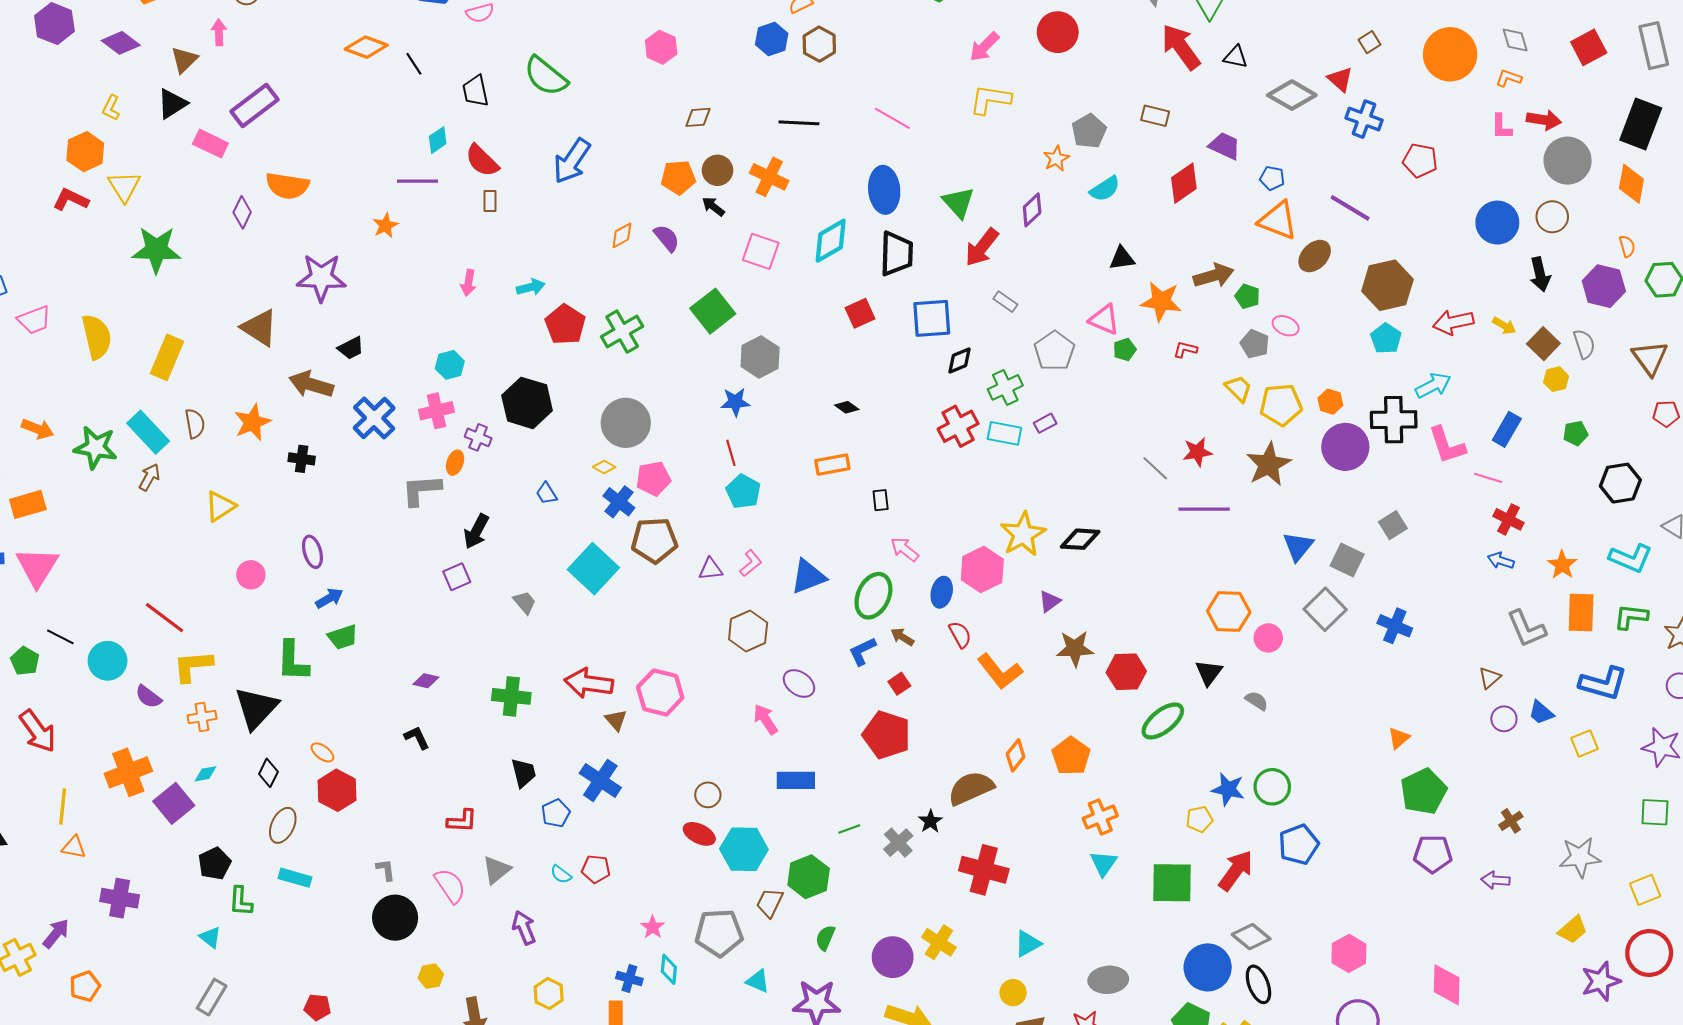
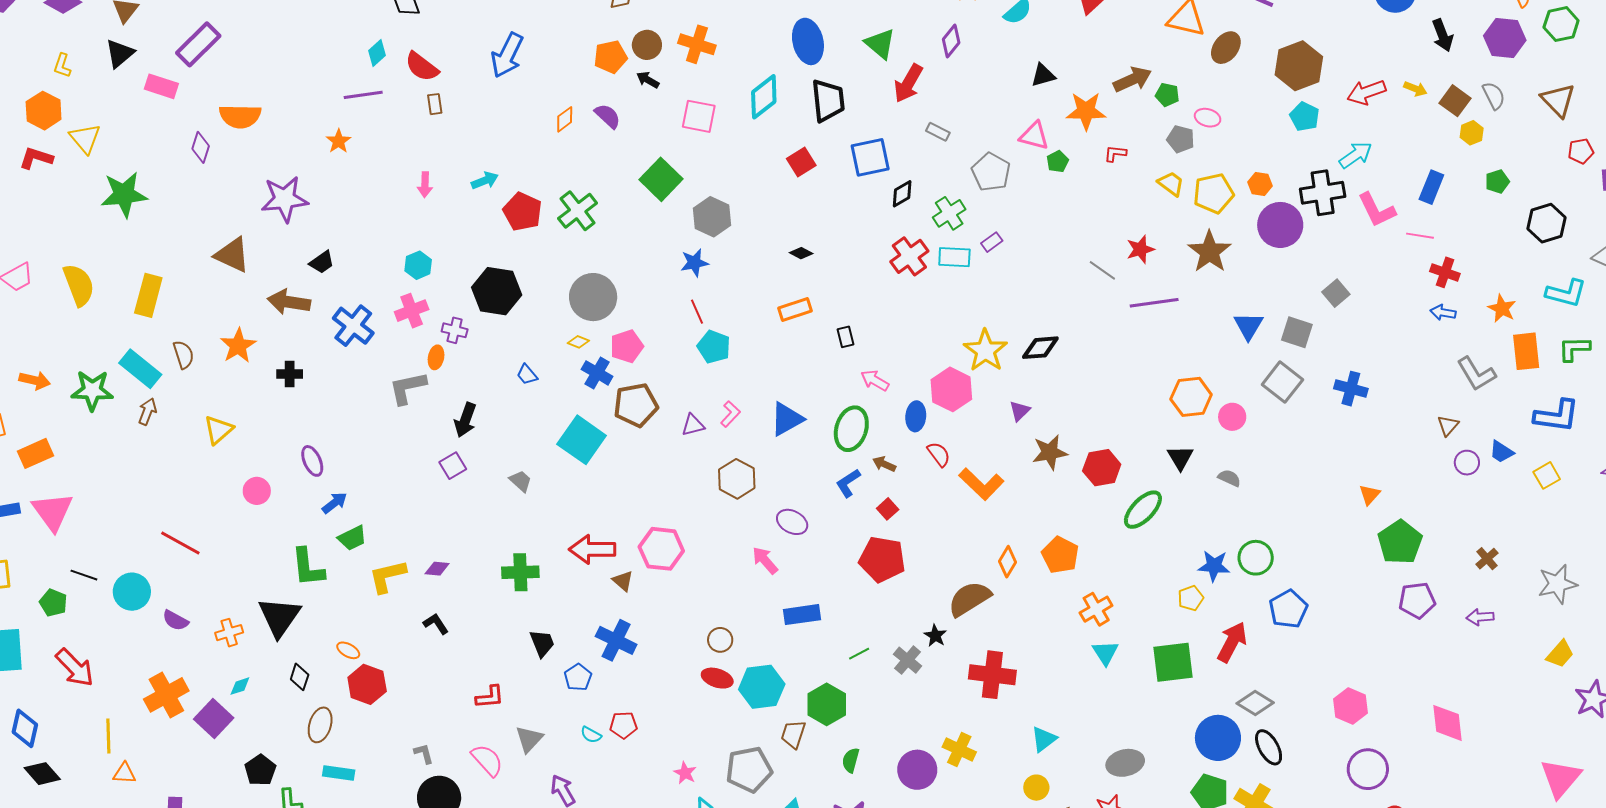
yellow L-shape: (193, 666) -> (387, 576), moved

